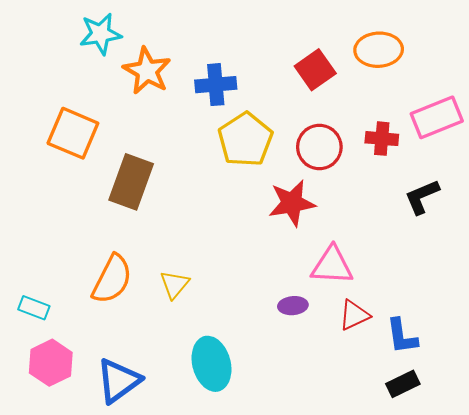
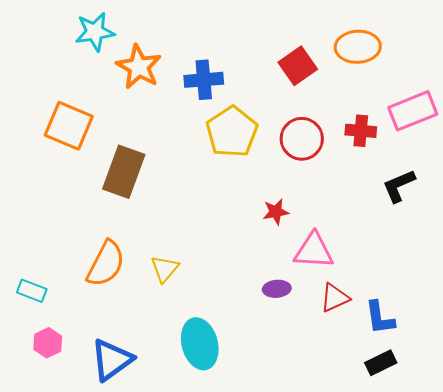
red star: (292, 203) -> (276, 212), moved, size x0.6
pink hexagon: (51, 363) -> (48, 343), size x0.7

